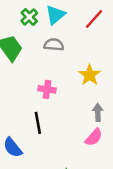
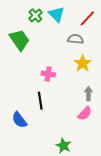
cyan triangle: (55, 15) -> (56, 14), turned -36
gray semicircle: (54, 45) -> (76, 39), moved

